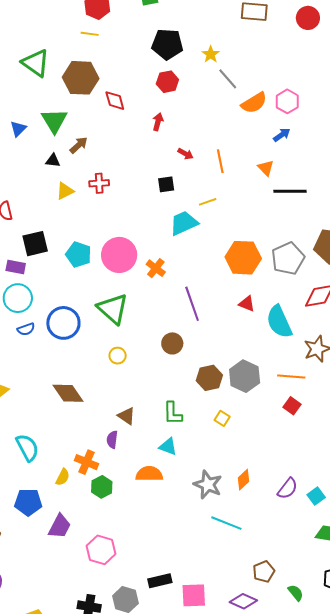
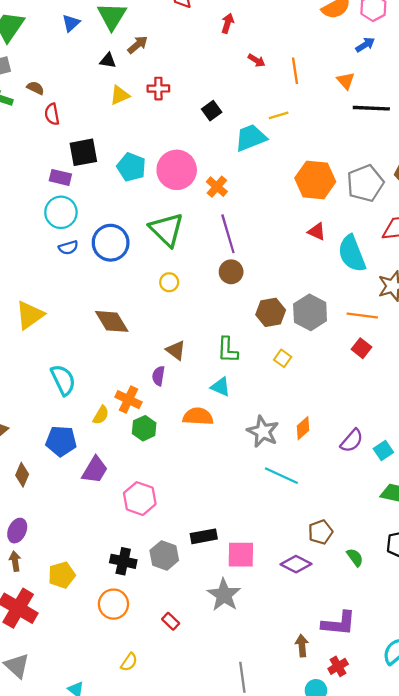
black square: (166, 184) -> (212, 111), moved, turned -30
purple line: (192, 304) -> (228, 234), moved

